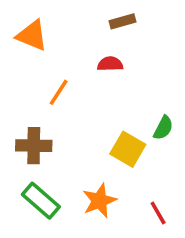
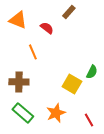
brown rectangle: (123, 21) -> (69, 12), turned -32
red semicircle: (110, 64) -> (47, 28), moved, turned 40
orange line: (59, 92) -> (33, 52), turned -56

